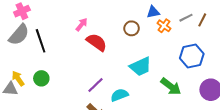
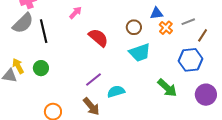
brown line: (202, 20) -> (203, 35), moved
pink arrow: (82, 25) -> (76, 13), moved
cyan trapezoid: (140, 67) -> (140, 53), moved

